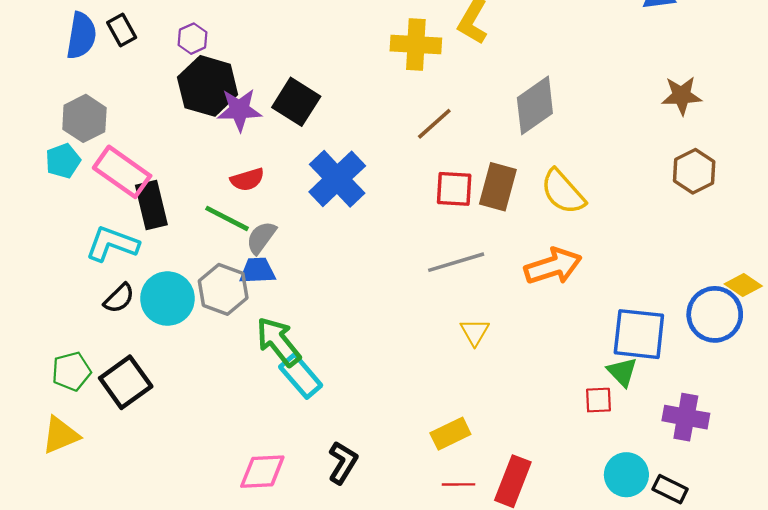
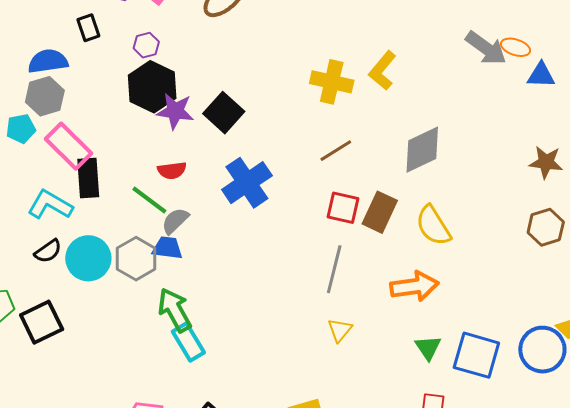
blue semicircle: (81, 36) -> (48, 61), moved, turned -117
gray line: (456, 262) -> (334, 269), turned -69
green triangle: (622, 372) -> (428, 348), moved

